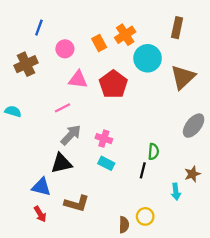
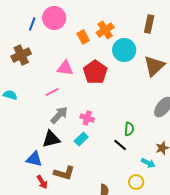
pink circle: (65, 49) -> (54, 18), moved, size x1.5
cyan rectangle: (106, 163) -> (81, 139), moved, turned -72
black line: (143, 170) -> (120, 145), turned -64
cyan arrow: (176, 192) -> (148, 163), turned -56
red arrow: (40, 214) -> (42, 182), moved
yellow circle: (145, 216) -> (136, 182), moved

